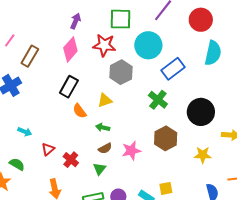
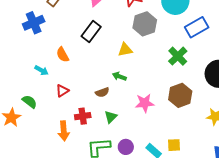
orange semicircle: (80, 111) -> (63, 55), moved
brown semicircle: (105, 148) -> (102, 92), moved
red cross: (71, 160) -> (83, 116), moved, turned 35

